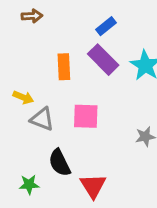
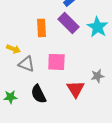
green star: (29, 184) -> (10, 97), moved
red triangle: (93, 186) -> (75, 89), moved

